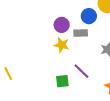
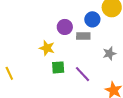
yellow star: (62, 45) -> (47, 48), moved
green square: (62, 81) -> (58, 67), moved

